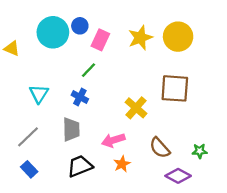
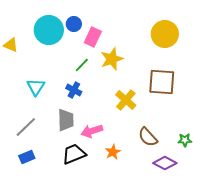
yellow star: (140, 38) -> (112, 59), moved
pink arrow: (113, 140) -> (92, 131), moved
blue rectangle: (29, 169) -> (27, 157), turned -70

